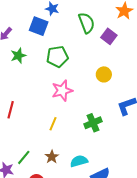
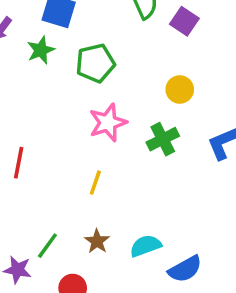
green star: (18, 56) -> (41, 50), moved
green cross: (93, 123) -> (163, 139), moved

